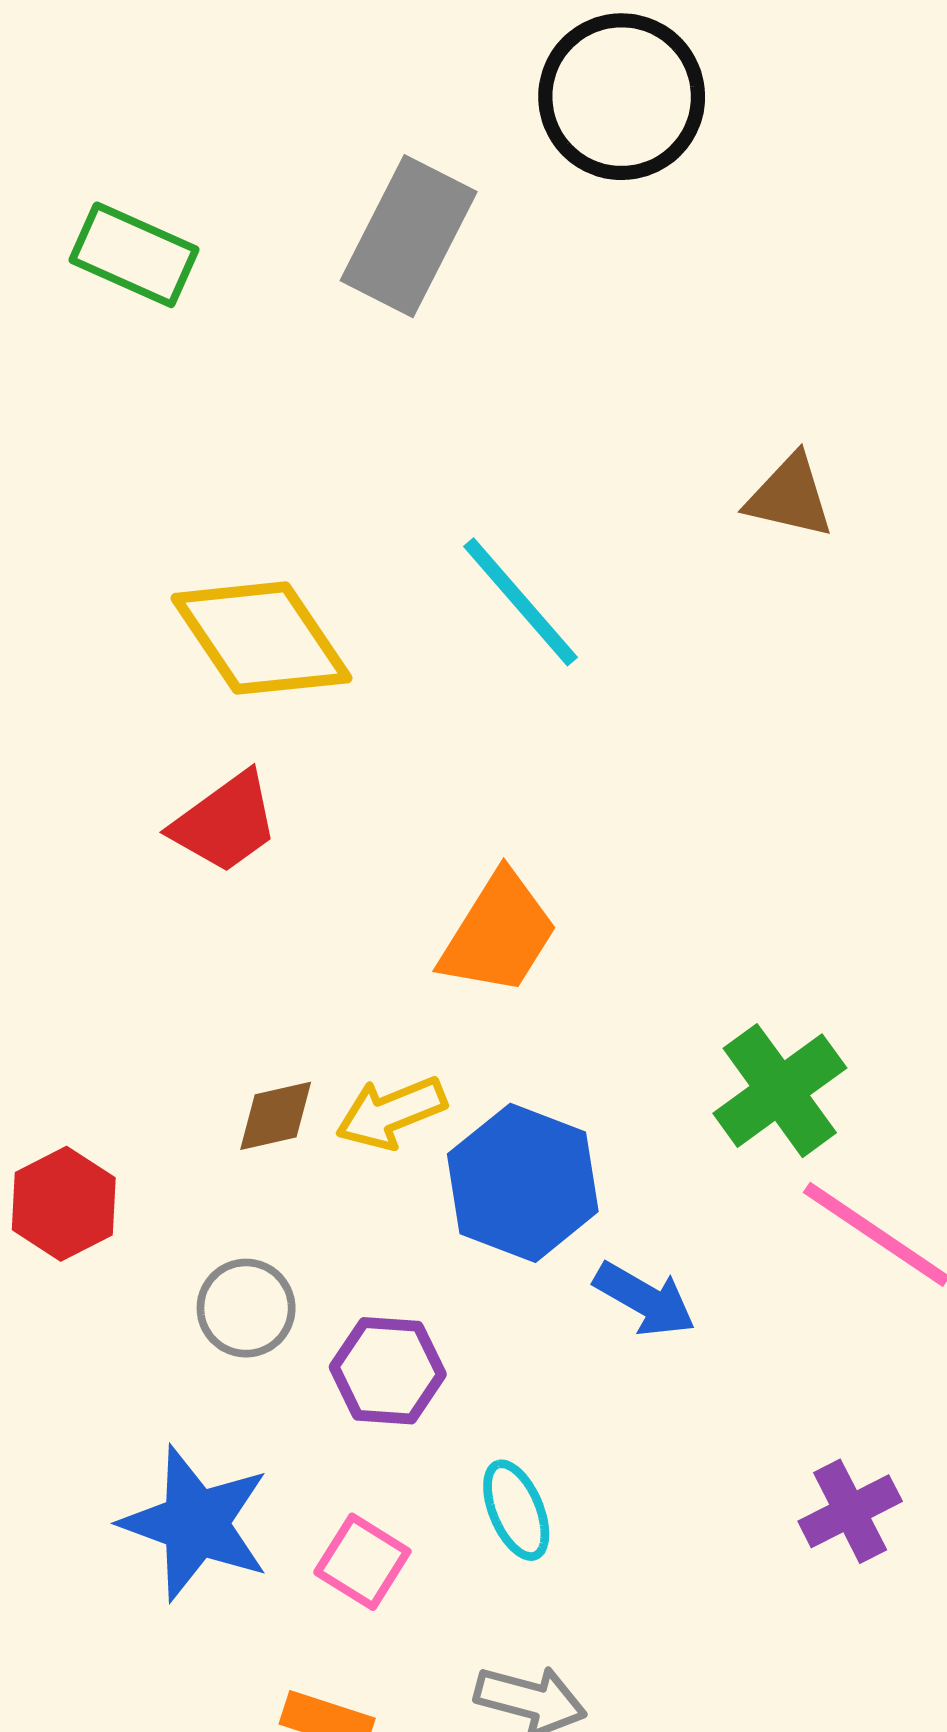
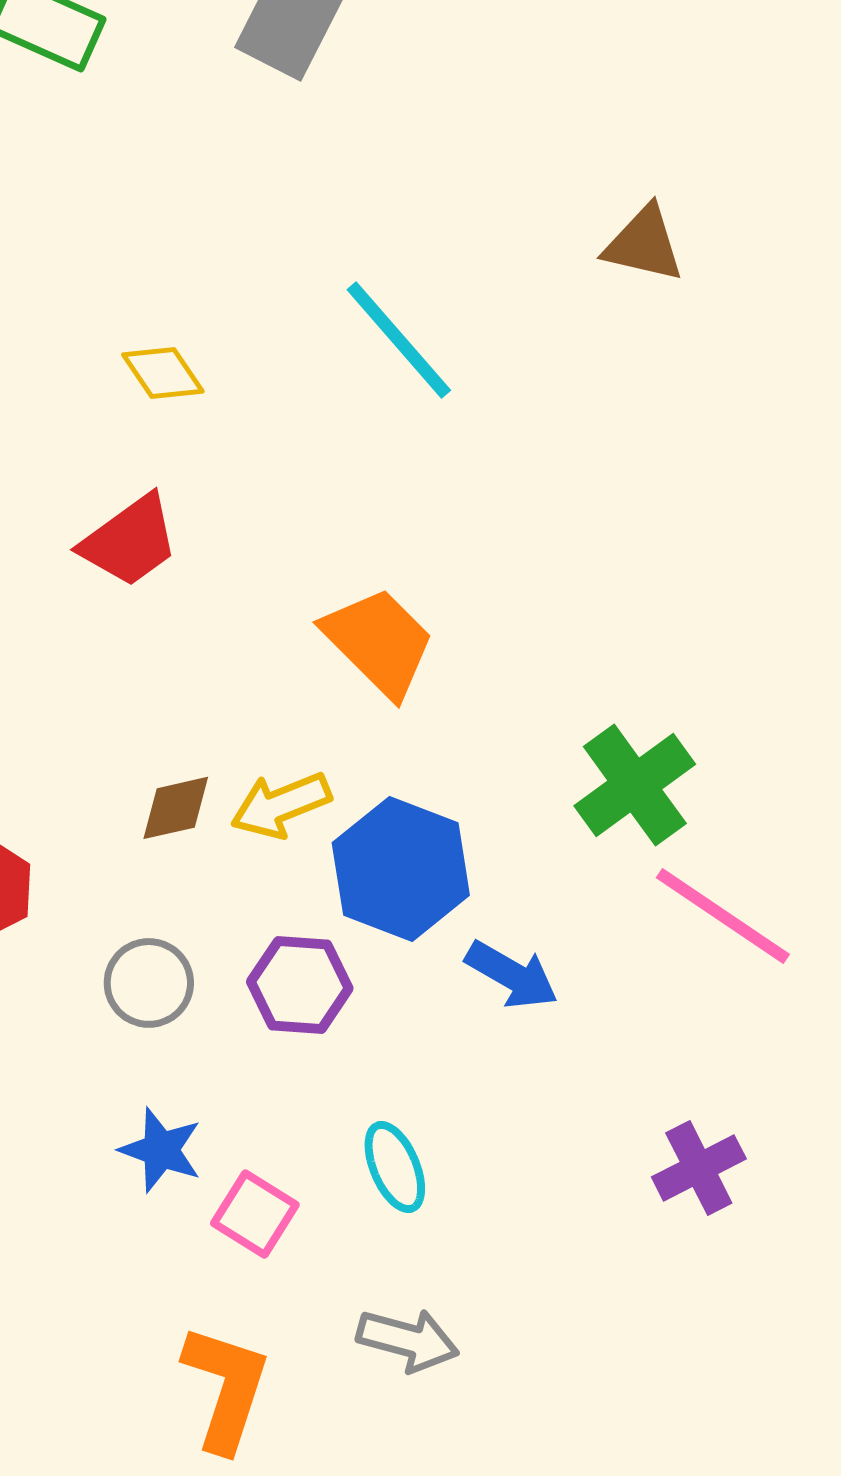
yellow diamond: (261, 638) -> (163, 373), size x0.5
orange trapezoid: (499, 934) -> (379, 642), turned -77
purple hexagon: (388, 1371) -> (300, 985), moved
blue star: (195, 1523) -> (161, 1150), moved, size x0.6

